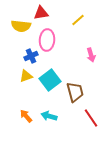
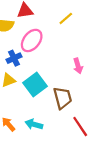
pink ellipse: (47, 40) -> (32, 40), turned 35
pink arrow: (91, 55) -> (78, 66), moved

